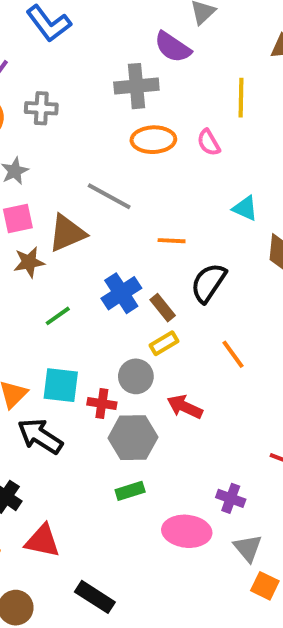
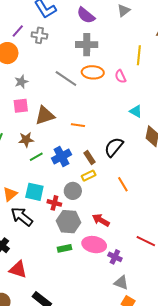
purple semicircle: (173, 47) -> (86, 15), moved
gray cross: (41, 108) -> (39, 35), moved
gray line: (109, 196) -> (66, 79), moved
orange line: (172, 241) -> (78, 125), moved
brown star: (29, 262) -> (26, 140), moved
blue cross: (121, 293) -> (61, 156), moved
red arrow: (185, 407) -> (101, 220), moved
pink ellipse: (187, 531) -> (94, 245), moved
gray triangle: (248, 548) -> (121, 283), turned -35

